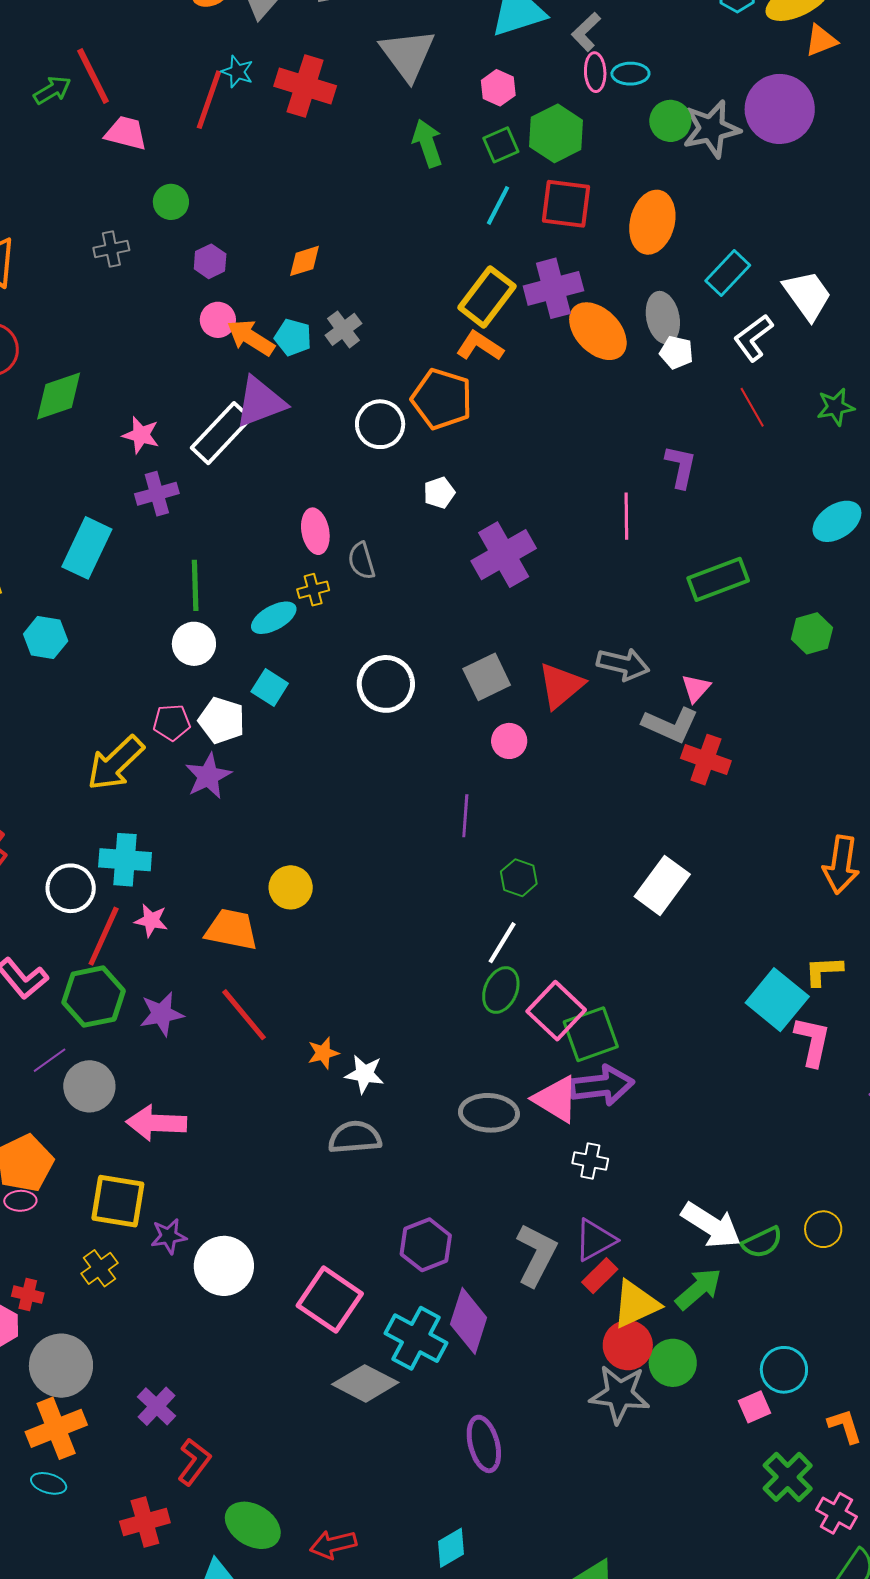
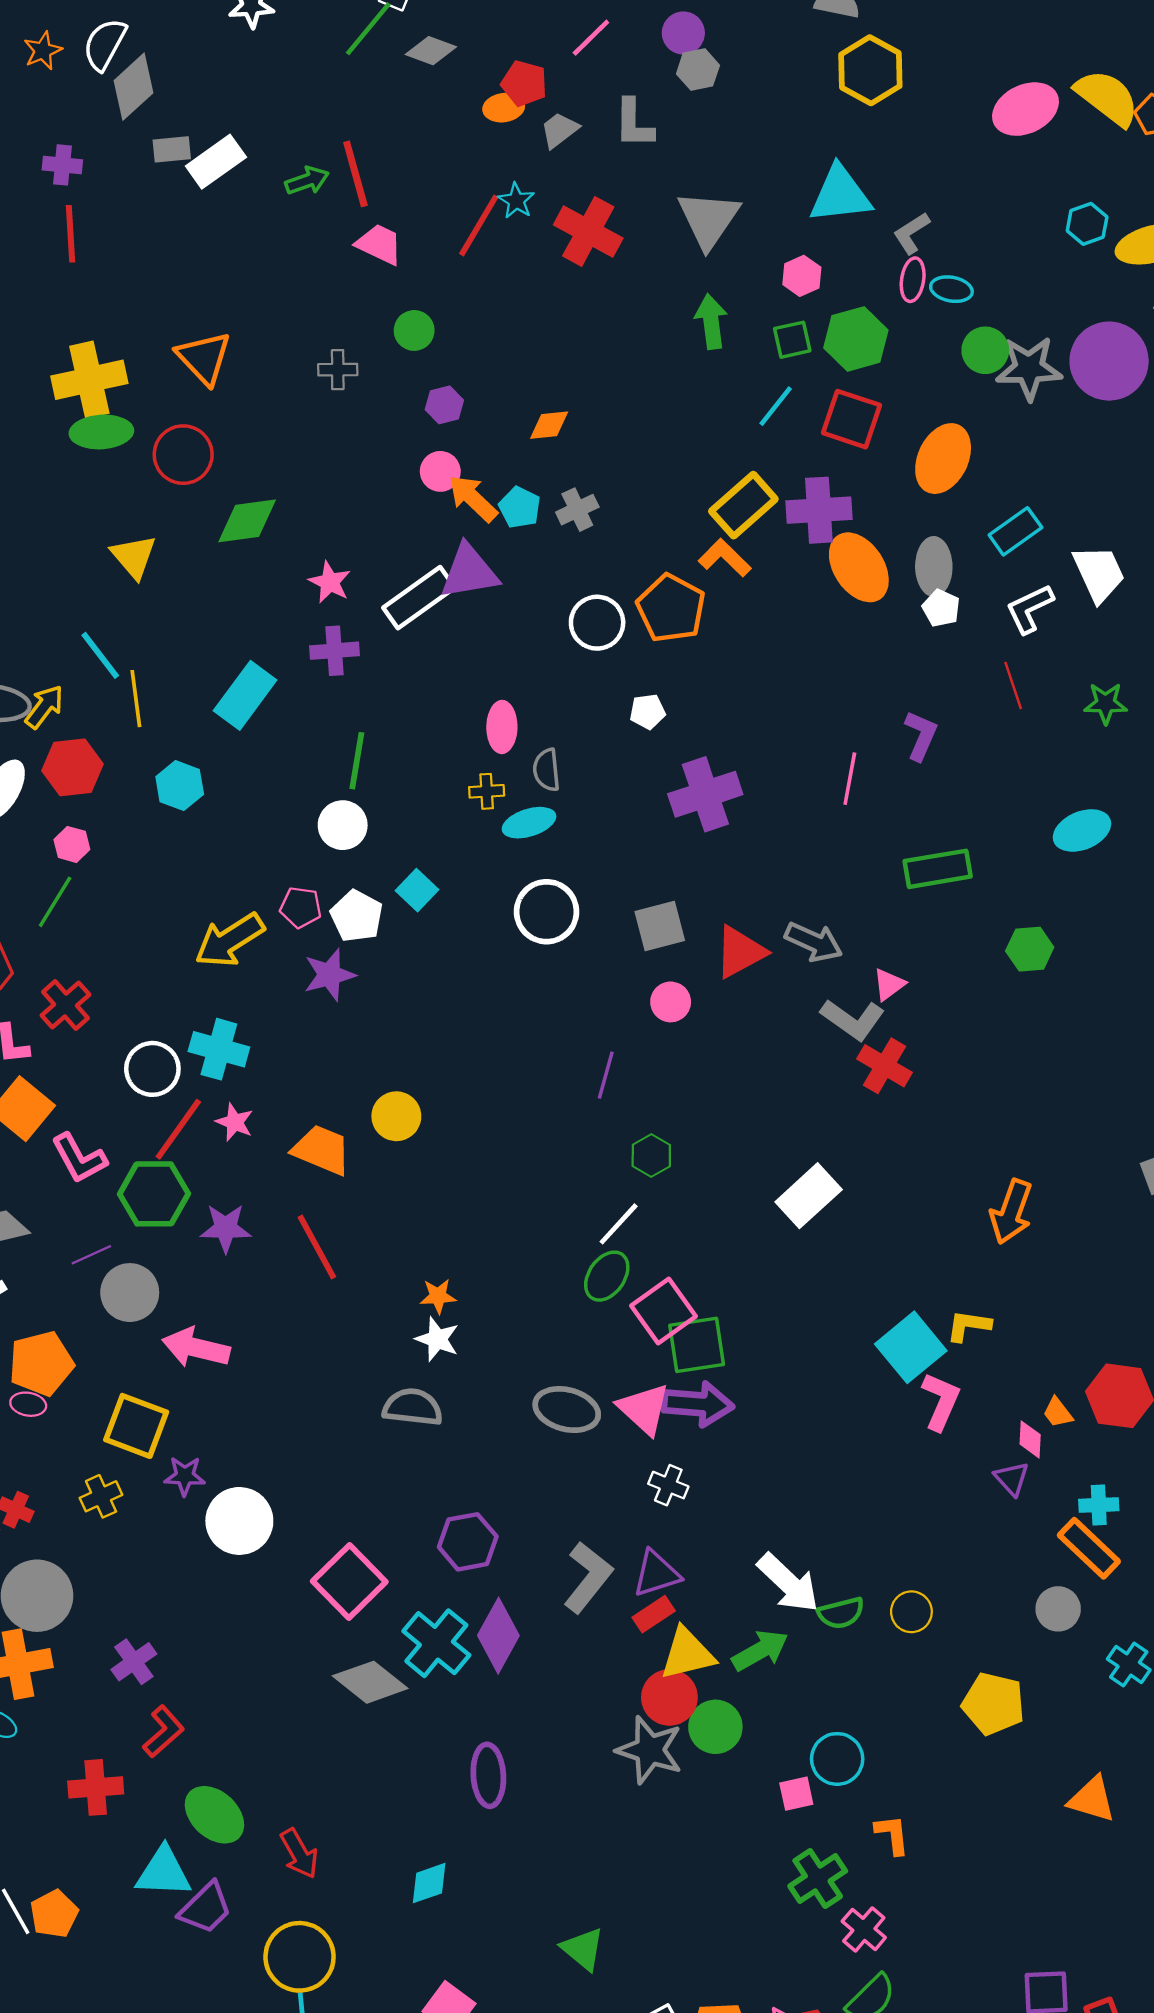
cyan ellipse: (274, 618) -> (529, 823), moved
orange star: (323, 1053) -> (438, 1296), moved
red arrow: (333, 1544) -> (299, 1854), turned -117

